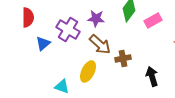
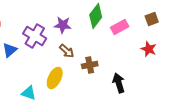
brown arrow: (100, 44) -> (67, 51), size x0.7

